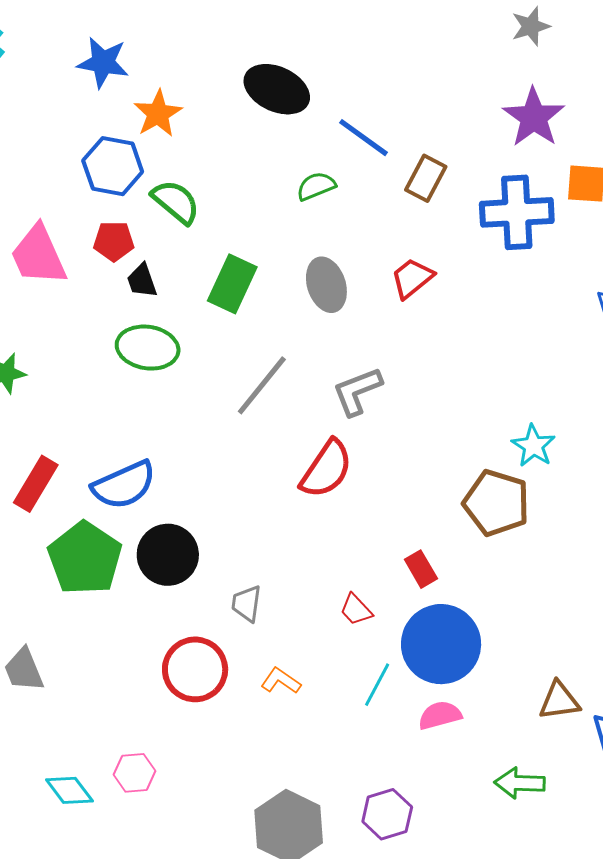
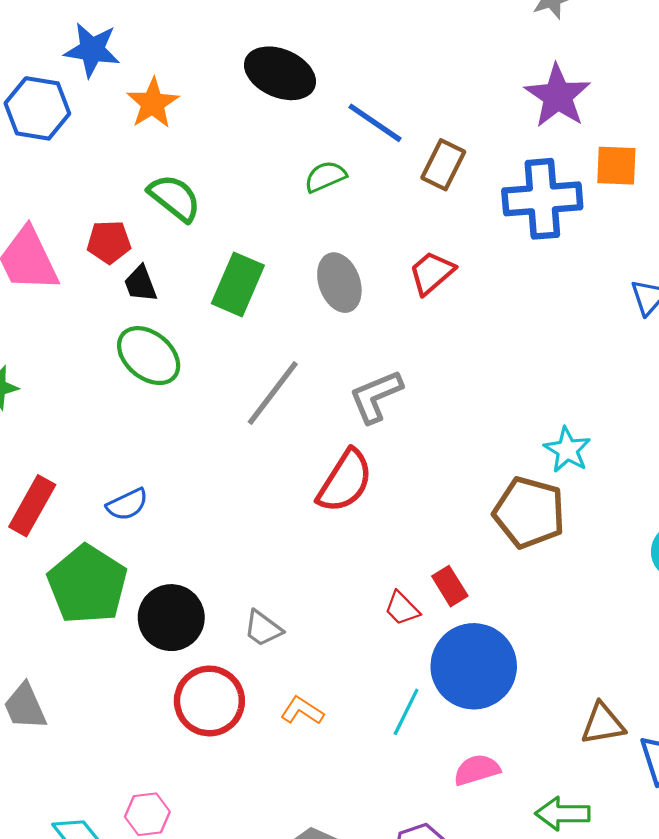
blue hexagon: (113, 166) -> (37, 108), moved
green ellipse: (148, 348) -> (149, 356), turned 32
blue semicircle: (124, 485) -> (127, 504), size x0.6
black circle: (168, 555) -> (171, 618), moved
gray trapezoid: (247, 604) -> (263, 628), turned -60
red trapezoid: (356, 610) -> (402, 608), moved
pink semicircle: (440, 715) -> (477, 770), moved

